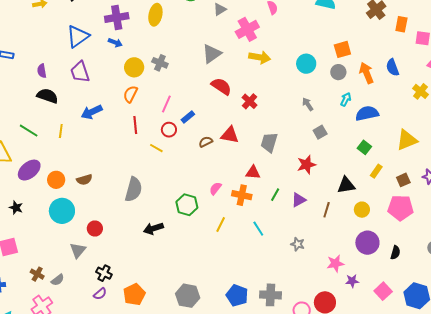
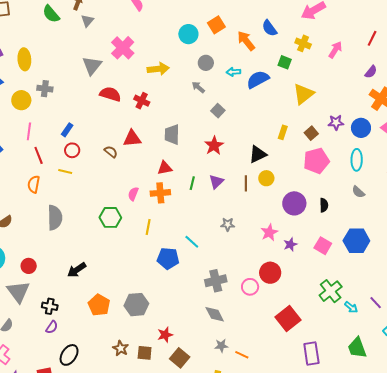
yellow ellipse: (155, 15) -> (24, 59), moved
pink cross: (247, 29) -> (123, 48), moved
yellow arrow: (260, 57) -> (158, 69), moved
cyan circle: (306, 64) -> (188, 34), moved
gray circle: (338, 72) -> (206, 63), moved
orange semicircle: (130, 94) -> (34, 184), moved
cyan arrow: (346, 99) -> (233, 72), turned -104
pink line: (166, 104) -> (29, 131), moved
blue rectangle: (188, 117) -> (67, 130), moved
brown semicircle: (206, 142) -> (111, 152), turned 80
green square: (364, 147) -> (285, 62), moved
yellow circle: (362, 210) -> (266, 178), moved
black arrow: (153, 228) -> (77, 270), moved
cyan line: (258, 229) -> (192, 242), moved
gray triangle: (78, 250) -> (18, 292), size x1.4
orange pentagon: (134, 294) -> (99, 305), moved
blue pentagon: (237, 295) -> (168, 258), moved

